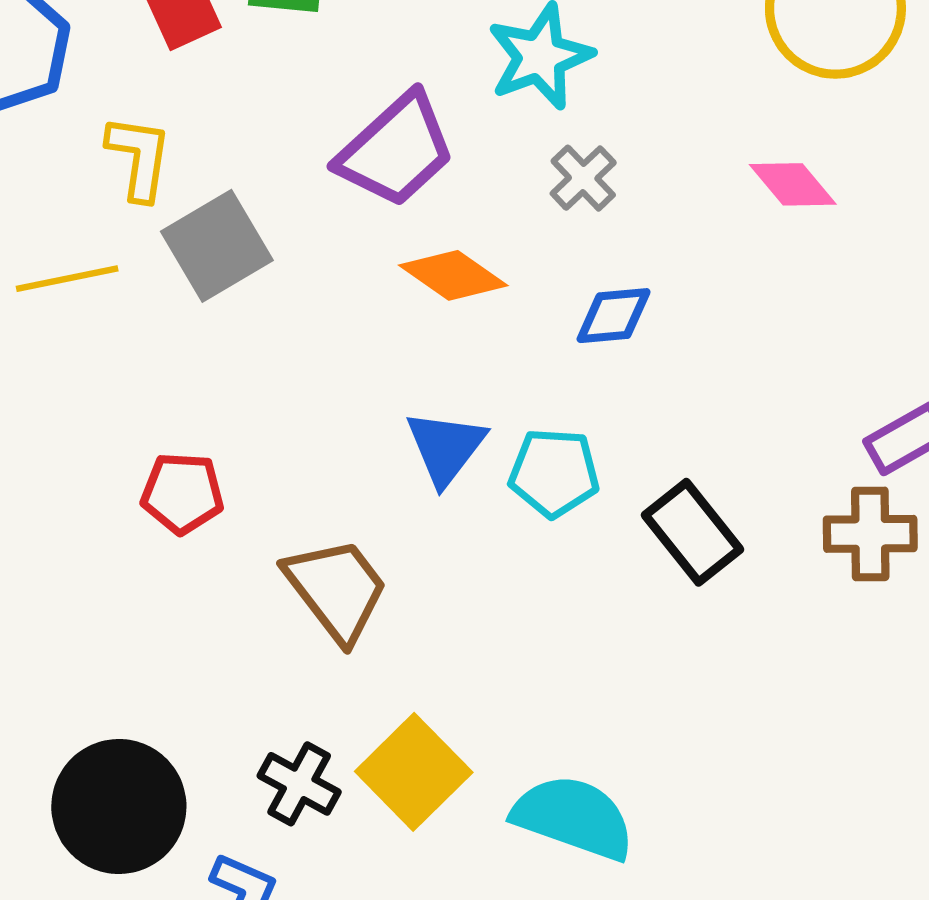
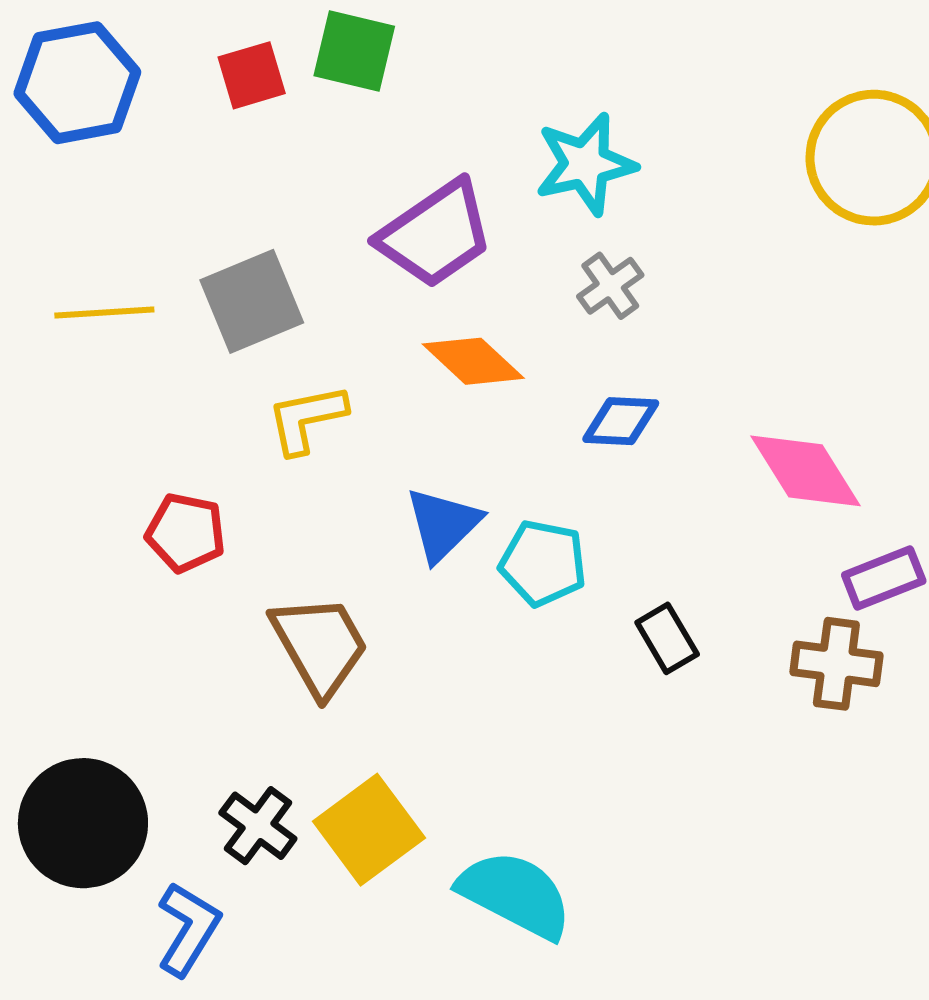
yellow L-shape: (139, 158) -> (307, 419), moved, turned -118
pink diamond: (793, 184) -> (805, 471), moved, size x1.4
black rectangle: (692, 532) -> (667, 638), size x0.7

